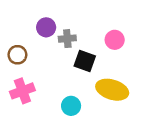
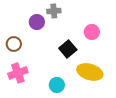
gray cross: (67, 39) -> (54, 11), moved
black square: (85, 61) -> (68, 49), turned 30

